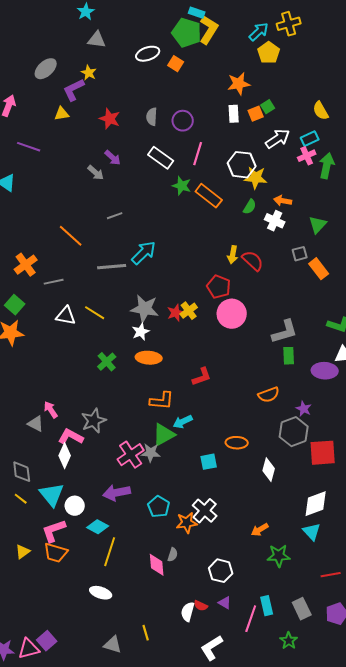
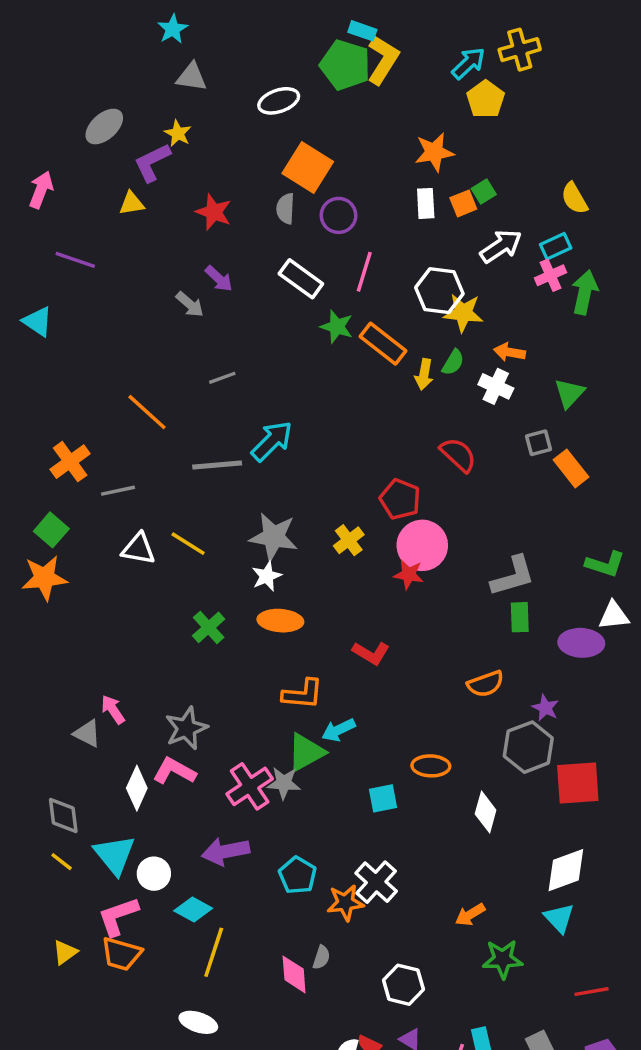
orange square: (176, 64) -> (308, 168), moved, size x1.8
yellow arrow: (233, 255) -> (424, 374), moved
red star: (176, 313) -> (409, 574), moved, turned 30
red L-shape: (202, 377) -> (371, 653), turned 50
pink L-shape: (71, 437) -> (174, 771), moved

